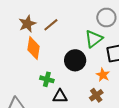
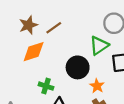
orange diamond: (33, 48) -> (34, 52), turned 60
orange star: (103, 75) -> (97, 86), moved

